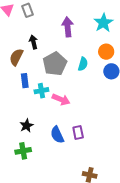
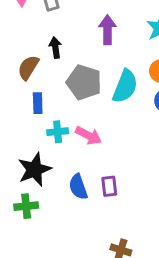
gray pentagon: (55, 64) -> (84, 82), turned -30
cyan semicircle: (83, 64) -> (125, 86), size x1.6
cyan cross: (41, 91) -> (58, 132), moved
black star: (27, 126) -> (34, 169), size x1.6

